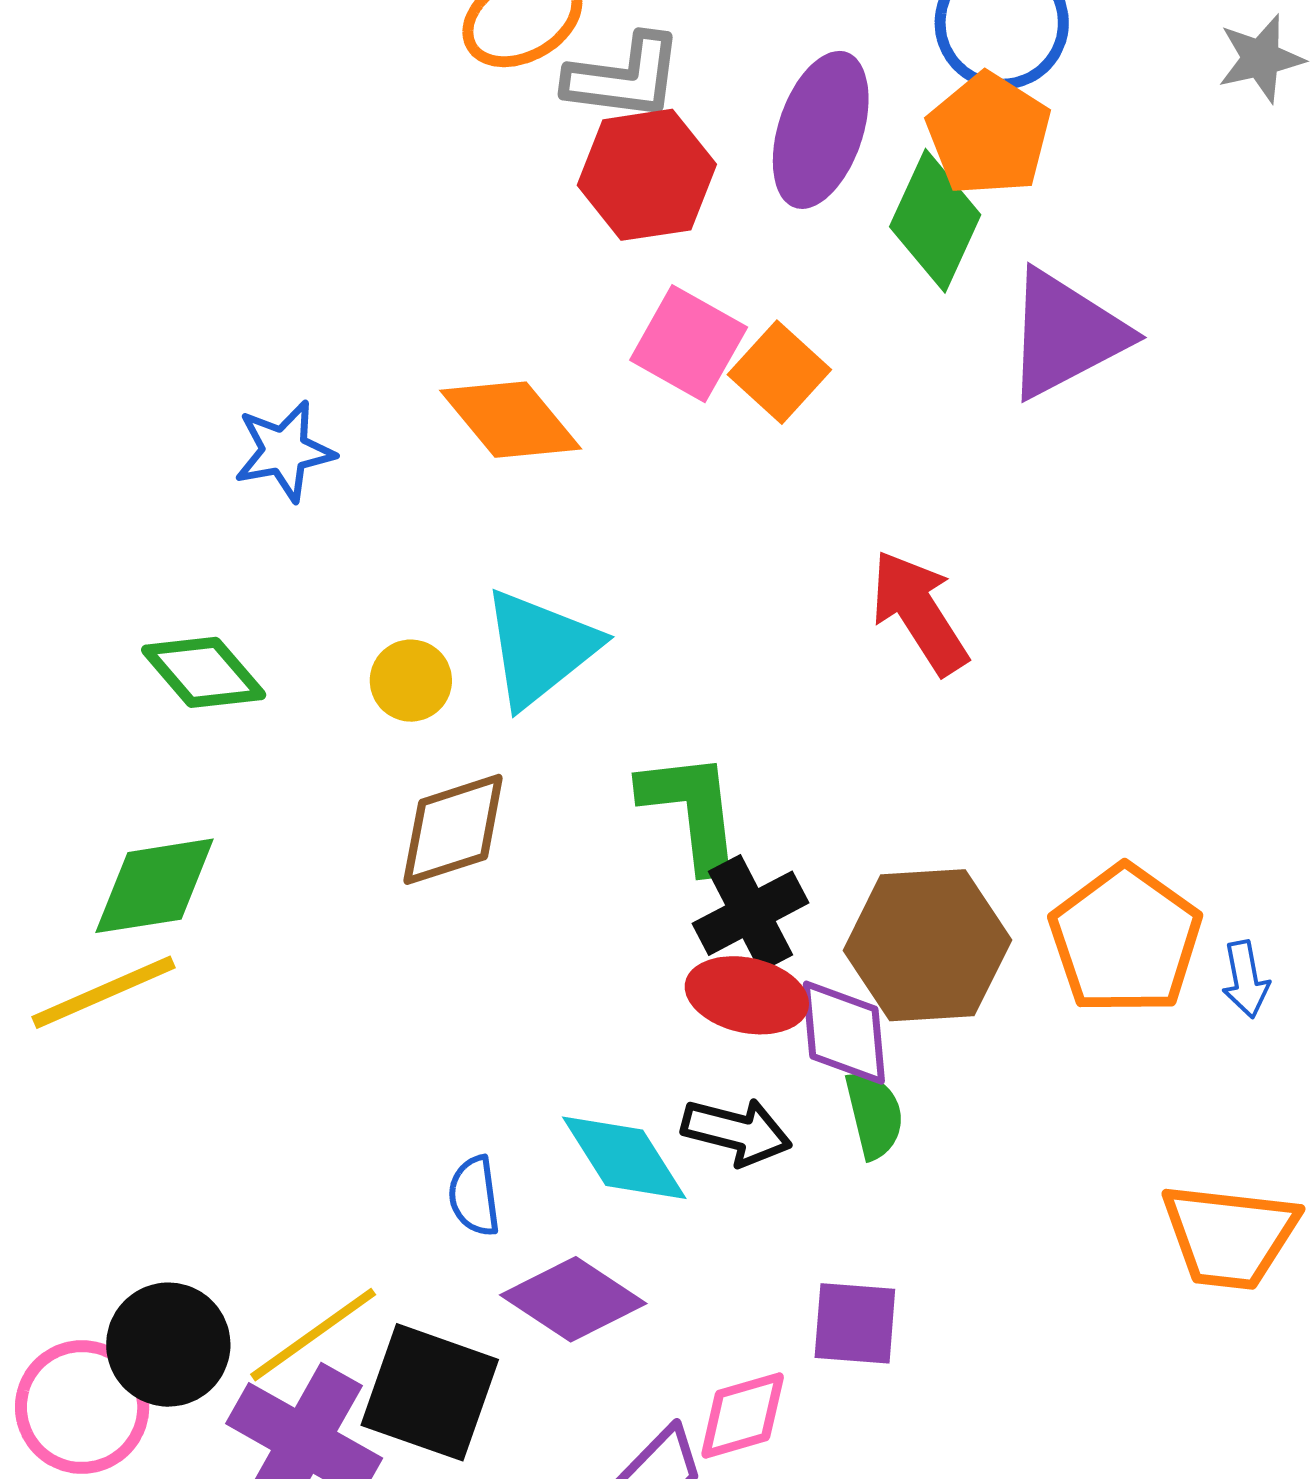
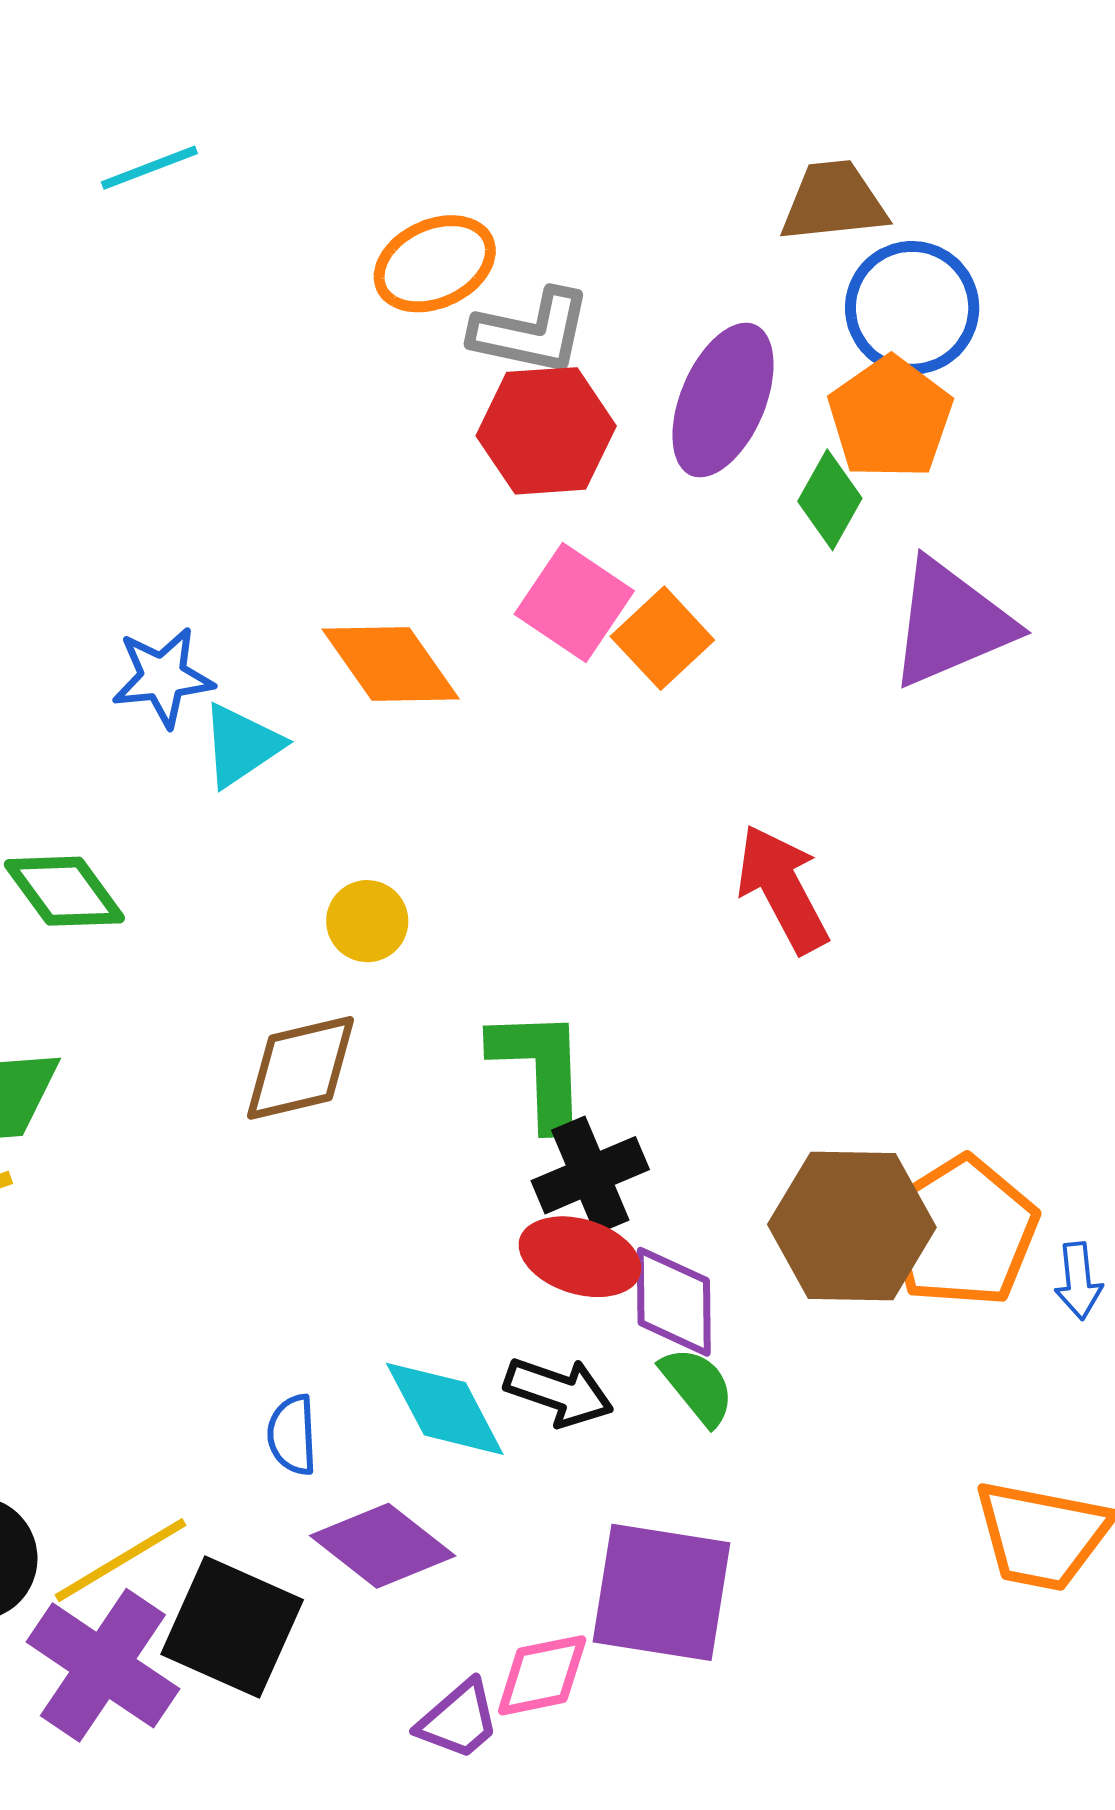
green diamond: (935, 221) -> (830, 500), size x0.7
cyan triangle: (540, 648) -> (241, 745), moved, size x0.7
yellow circle: (411, 681) -> (367, 921), moved
brown hexagon: (927, 945) -> (852, 1226), moved
green semicircle: (874, 1115) -> (697, 1386), turned -30
purple square: (855, 1323) -> (662, 1592), size x1.6

